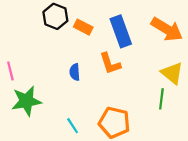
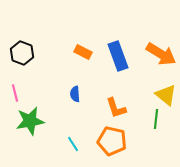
black hexagon: (55, 16) -> (22, 53), moved
orange L-shape: (110, 64) -> (116, 108), moved

